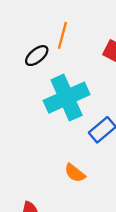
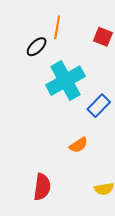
orange semicircle: (75, 173) -> (78, 145), turned -66

